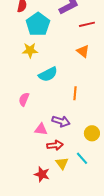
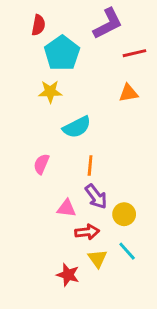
orange triangle: (83, 51) -> (129, 93), turned -48
orange line: (75, 93) -> (90, 165), moved
purple arrow: (61, 121) -> (96, 196), turned 36
yellow circle: (92, 133) -> (124, 214), moved

